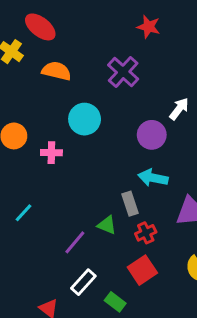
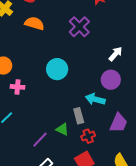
cyan circle: (85, 119) -> (57, 69), moved
purple circle: (152, 135) -> (111, 80), moved
pink cross: (51, 153) -> (18, 87), moved

